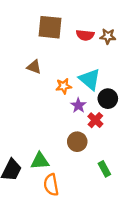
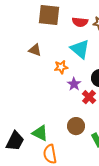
cyan triangle: (90, 79) -> (80, 49), moved
brown circle: (77, 142) -> (76, 126), moved
green triangle: (40, 161) -> (40, 133), turned 30

